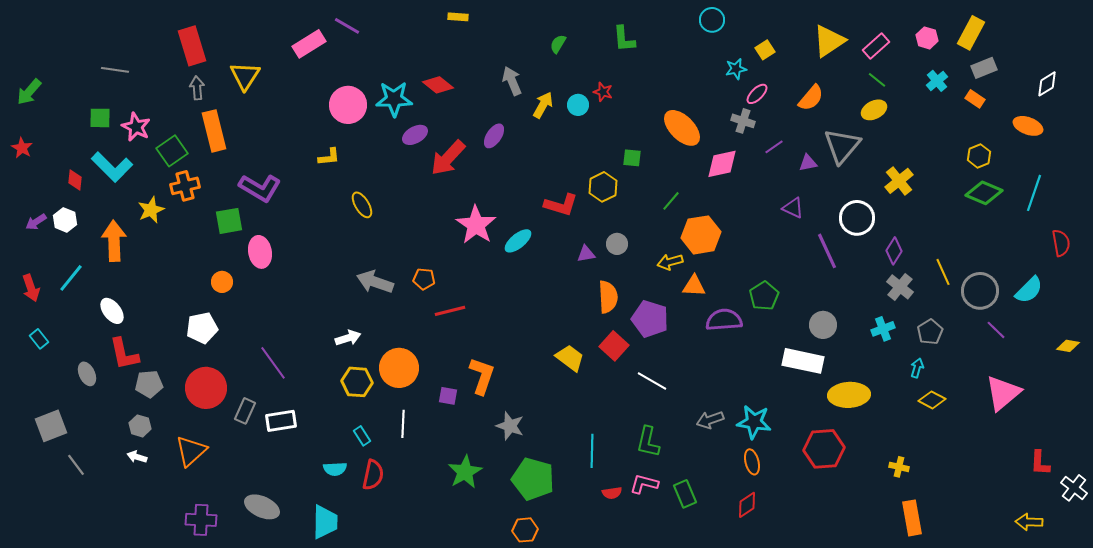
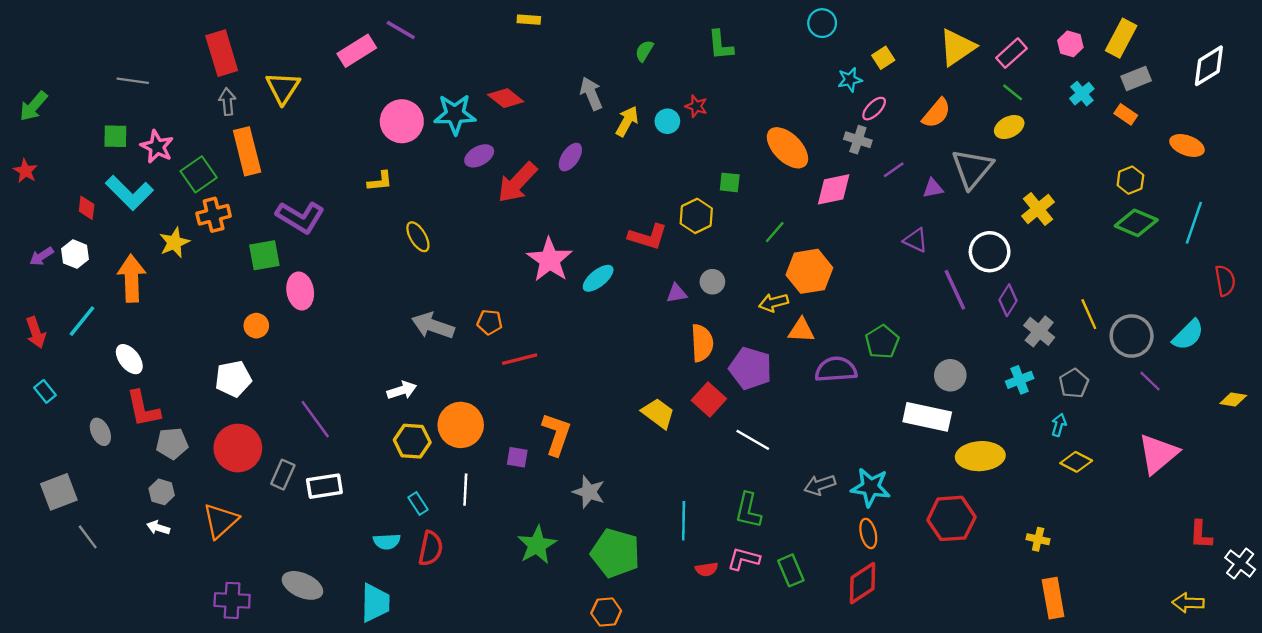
white diamond: (1047, 84) -> (1209, 66), moved, size x1.4
purple diamond: (894, 251) -> (1008, 300), moved
red diamond: (747, 505) -> (863, 583), size x1.4

